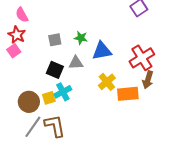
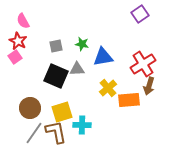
black square: (55, 70) -> (56, 76), size x1.4
cyan cross: (63, 92) -> (82, 125), moved, turned 30
yellow square: (49, 98) -> (62, 112), moved, size x1.5

